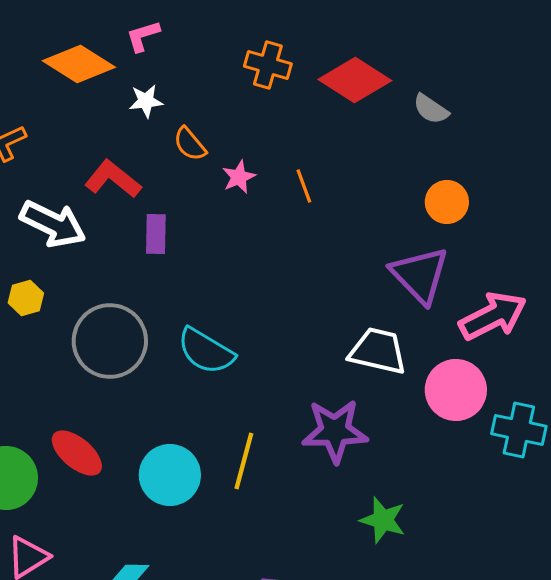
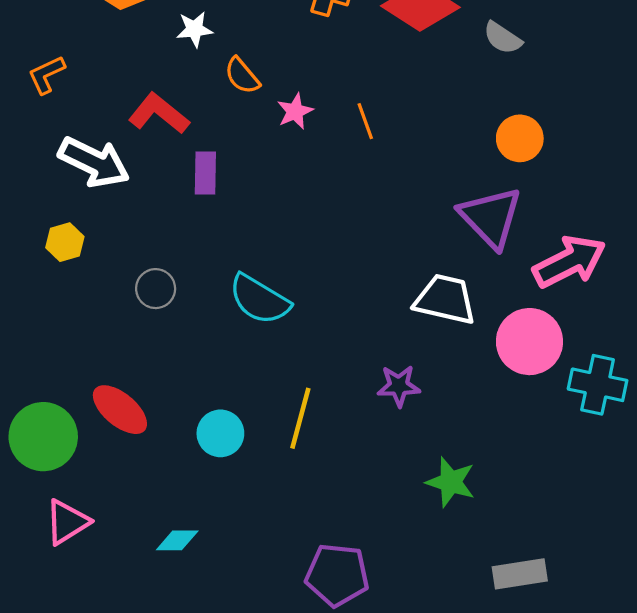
gray circle: (110, 341) -> (156, 289), size x0.5
purple star: (335, 431) -> (399, 386), size x0.6
cyan circle: (170, 475) -> (220, 433), size x0.7

